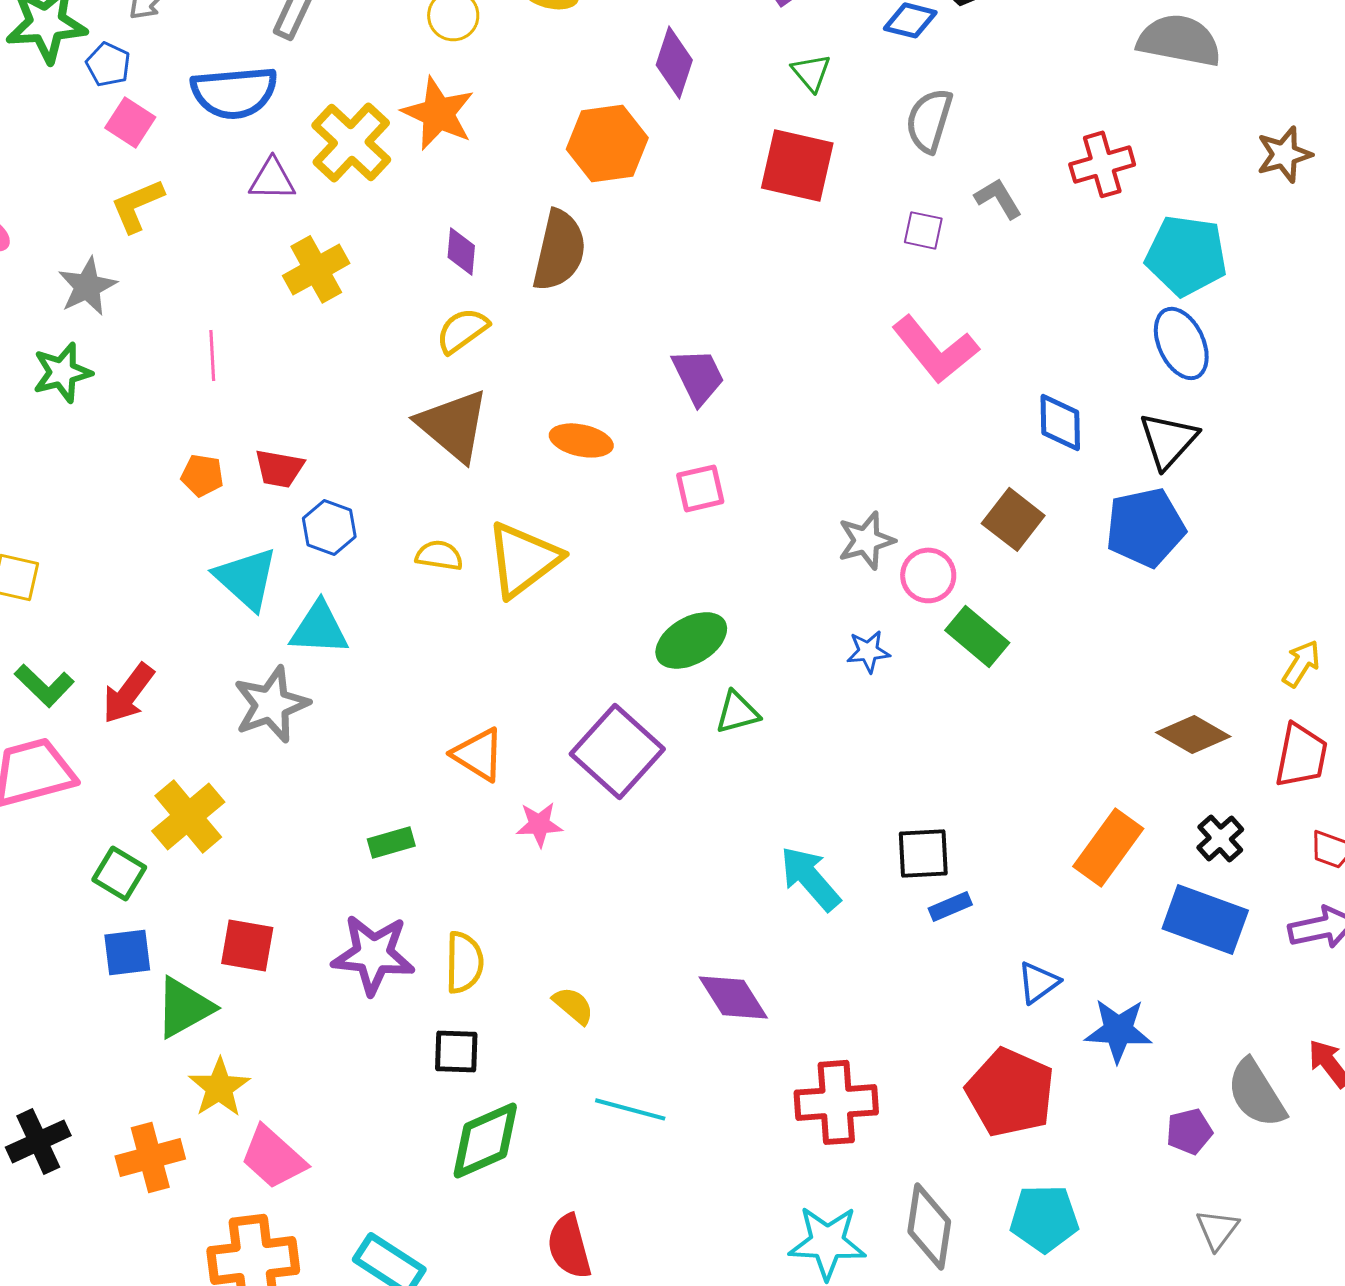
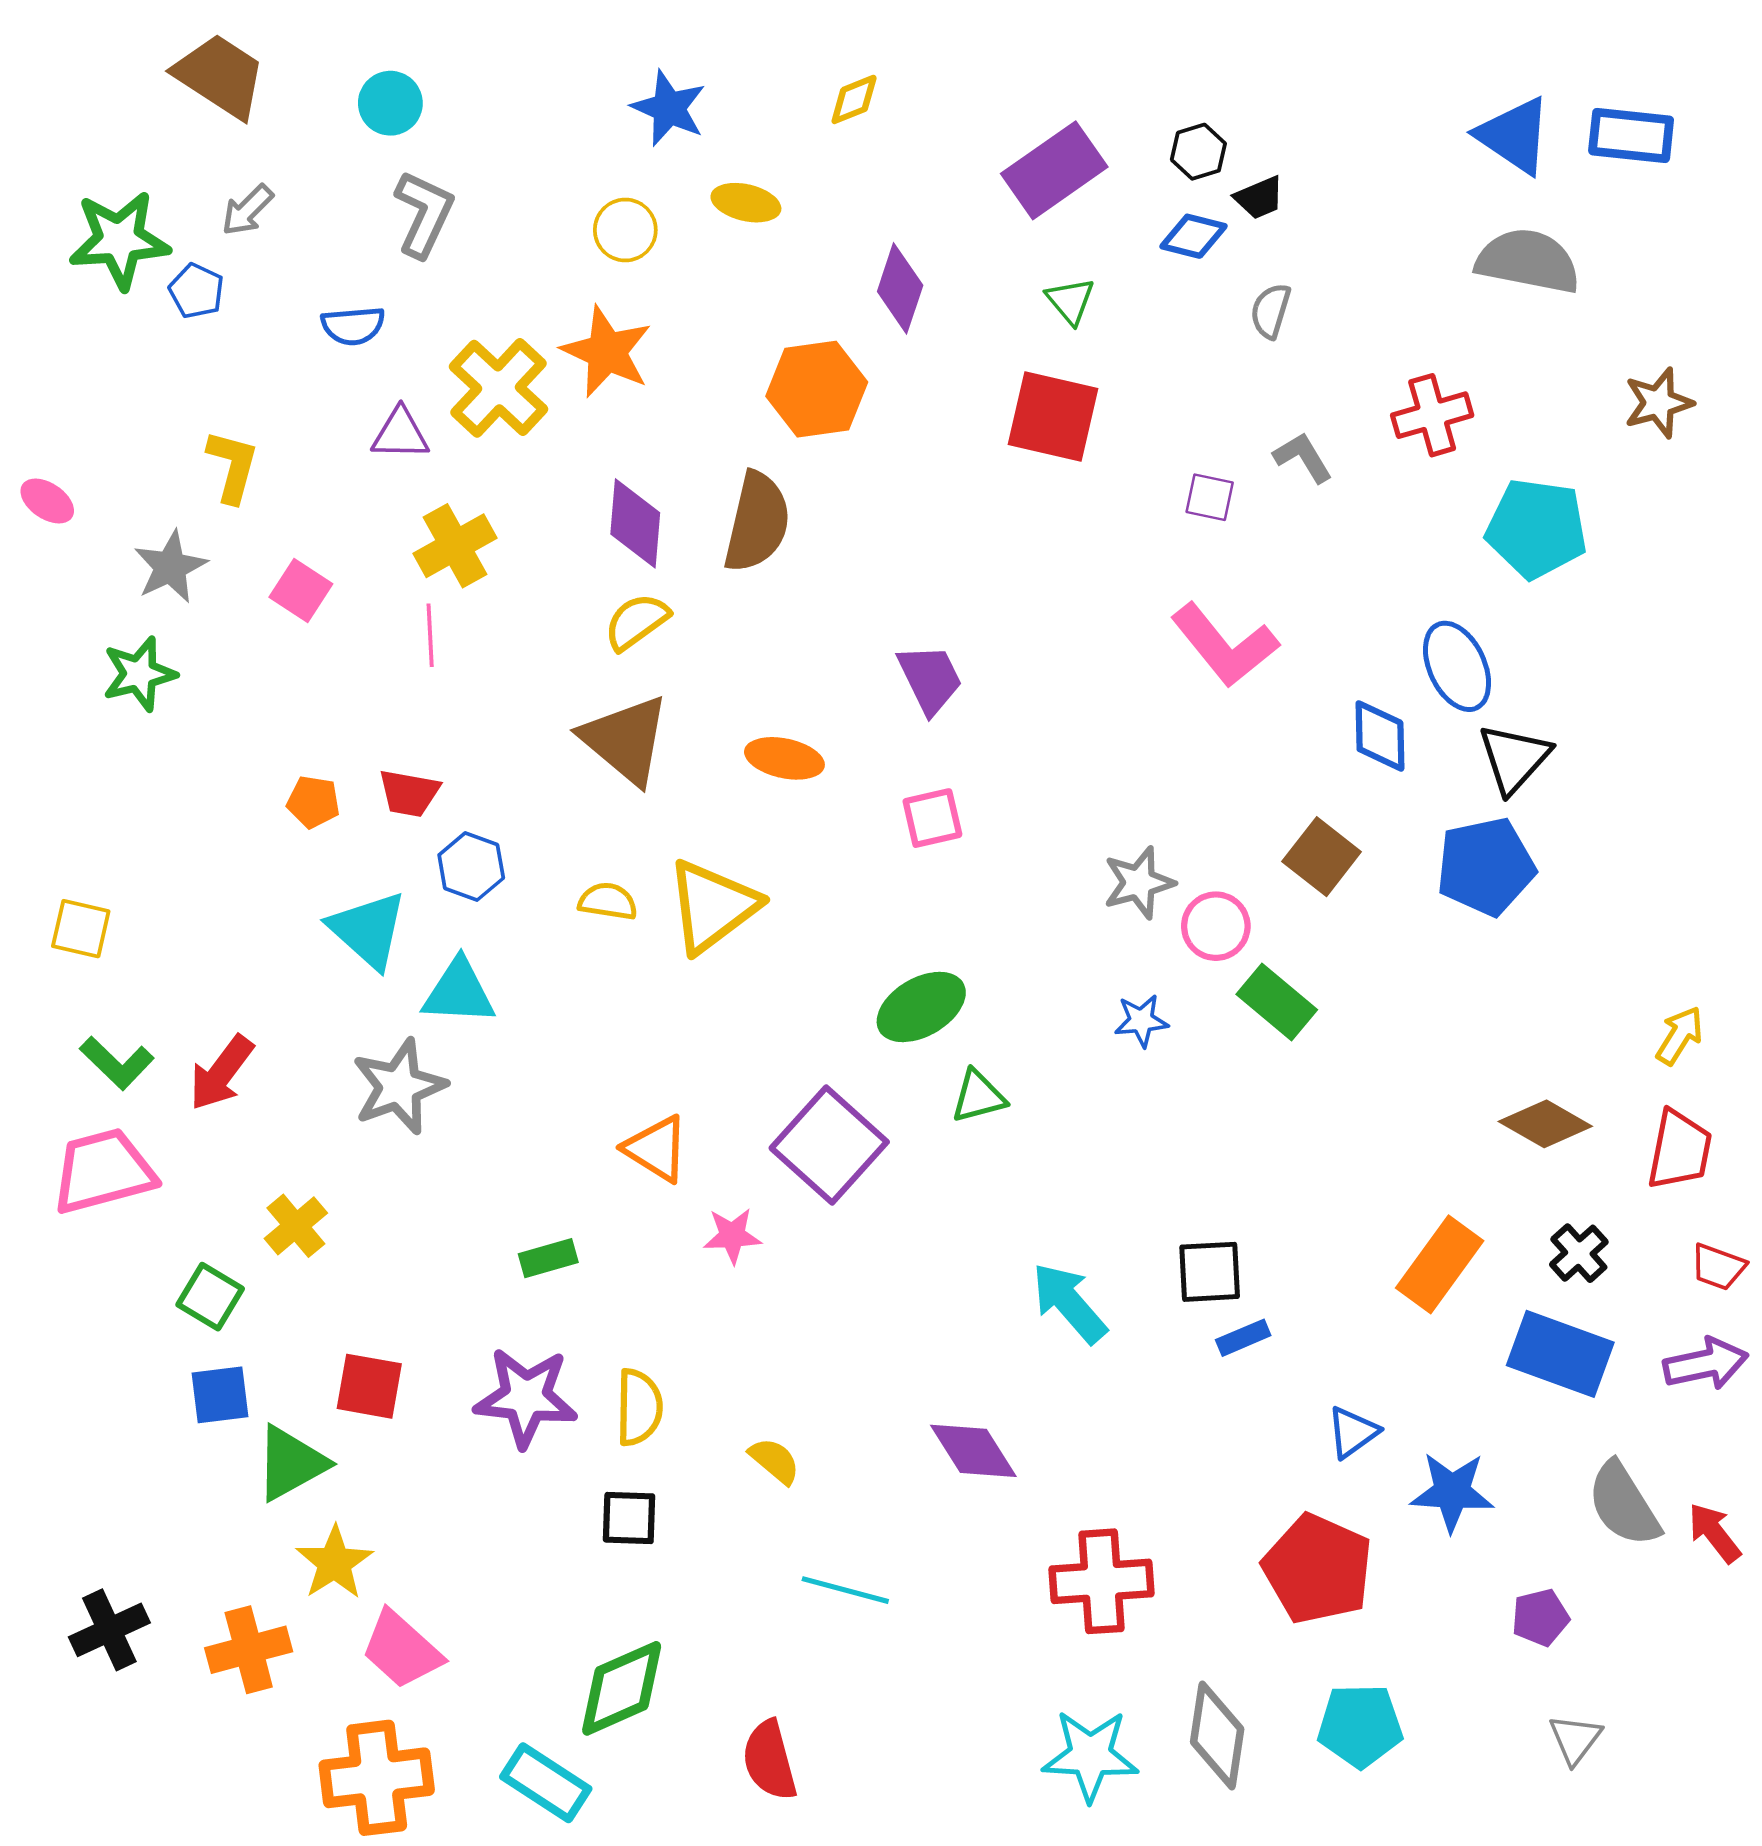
blue semicircle: (234, 92) -> (353, 326), size x0.6
gray semicircle: (929, 120) -> (1271, 311), moved, size x0.7
pink square: (130, 122) -> (301, 591), moved
yellow L-shape: (137, 205) -> (232, 466), turned 128
purple diamond: (461, 251) -> (635, 523), size x1.5
blue ellipse: (1181, 343) -> (1457, 666), moved
pink line: (212, 355) -> (430, 635), moved
yellow cross: (188, 816) -> (296, 1226), size x0.7
gray semicircle: (1256, 1093) -> (1624, 1504), moved
green diamond: (485, 1140) -> (622, 1688), moved

